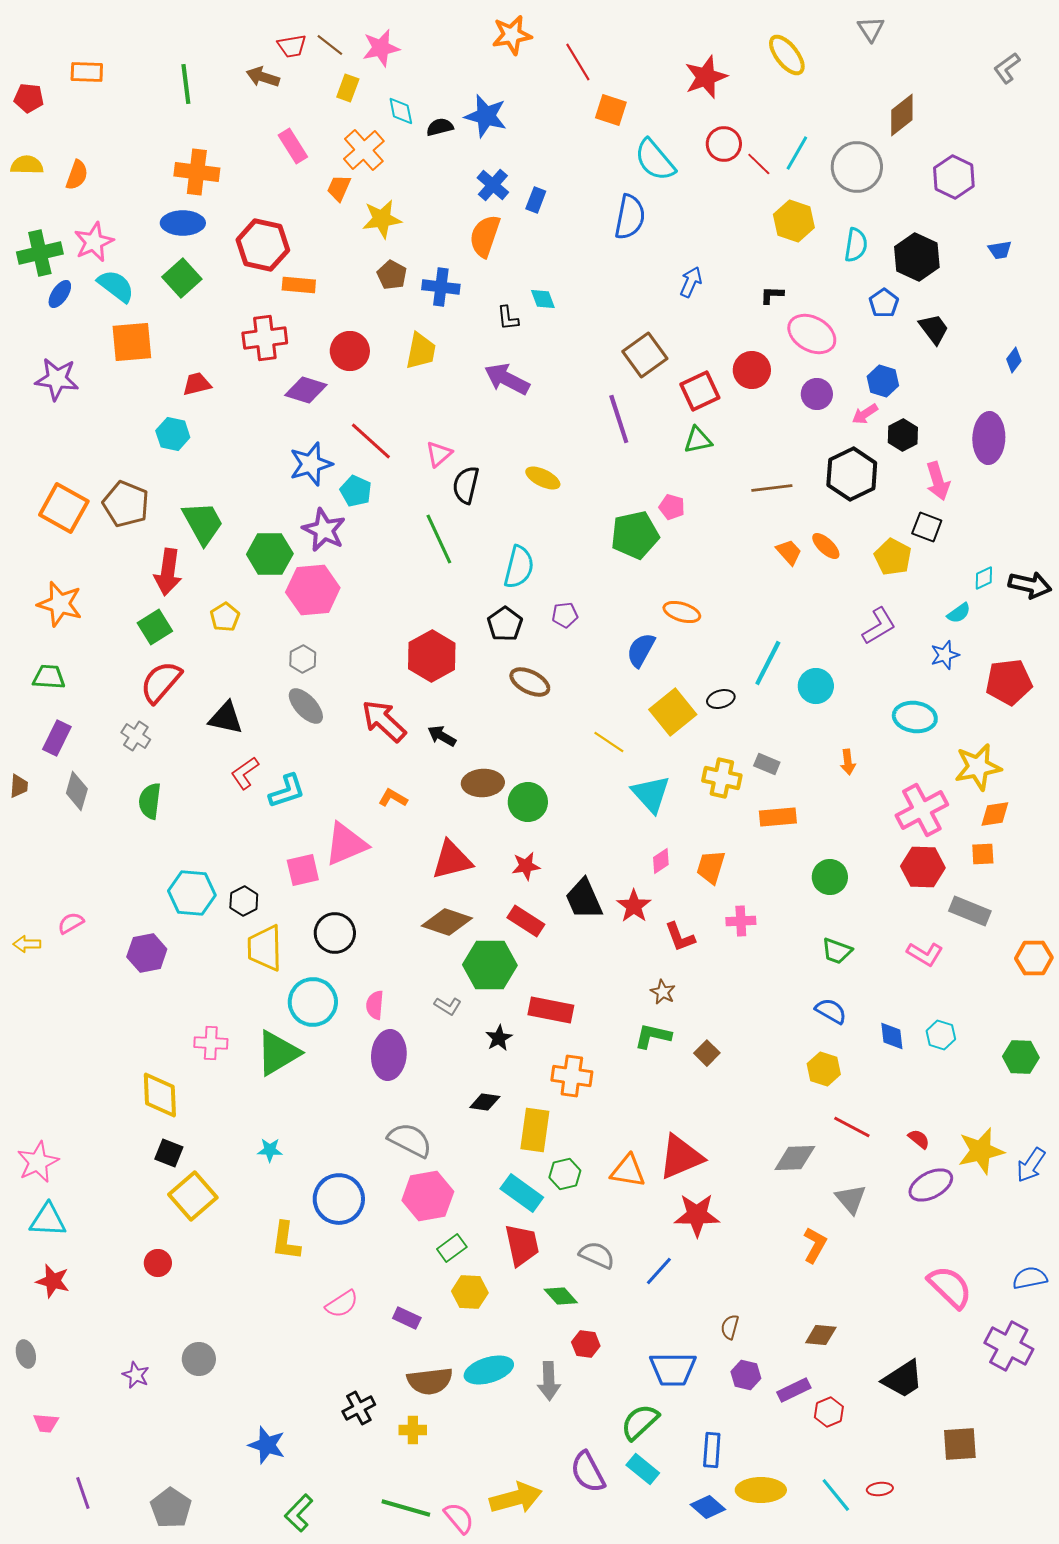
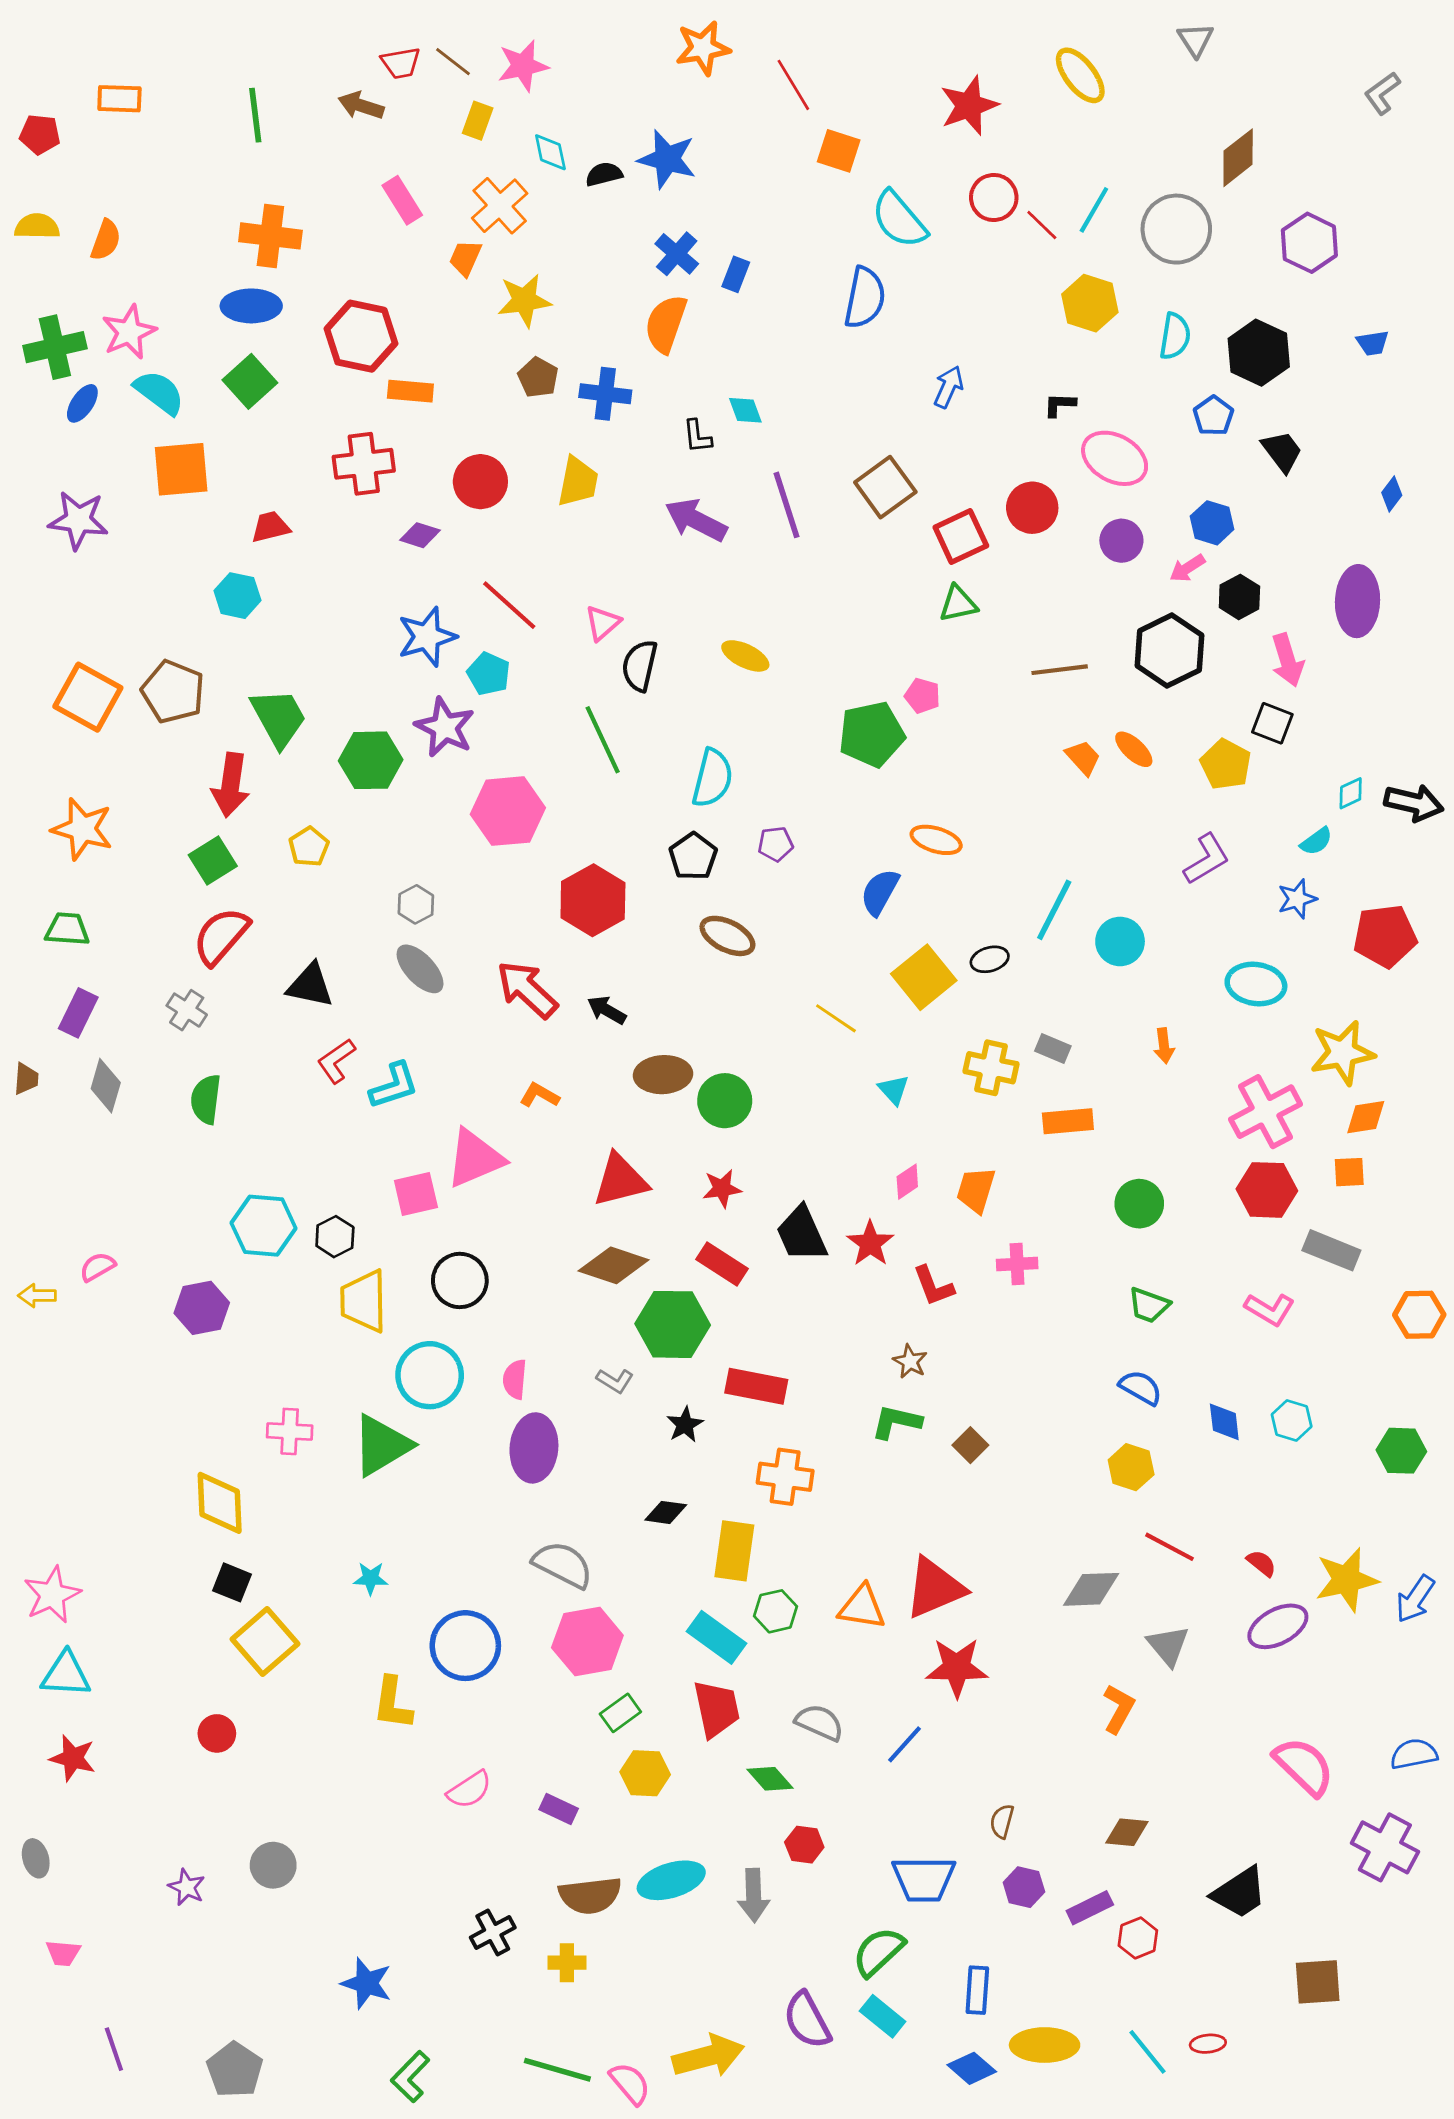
purple diamond: (306, 390) -> (420, 535), size x0.7
purple line: (619, 419) -> (787, 505), moved
pink hexagon: (313, 590) -> (508, 811), moved
cyan triangle: (651, 794) -> (894, 1090), size x0.6

